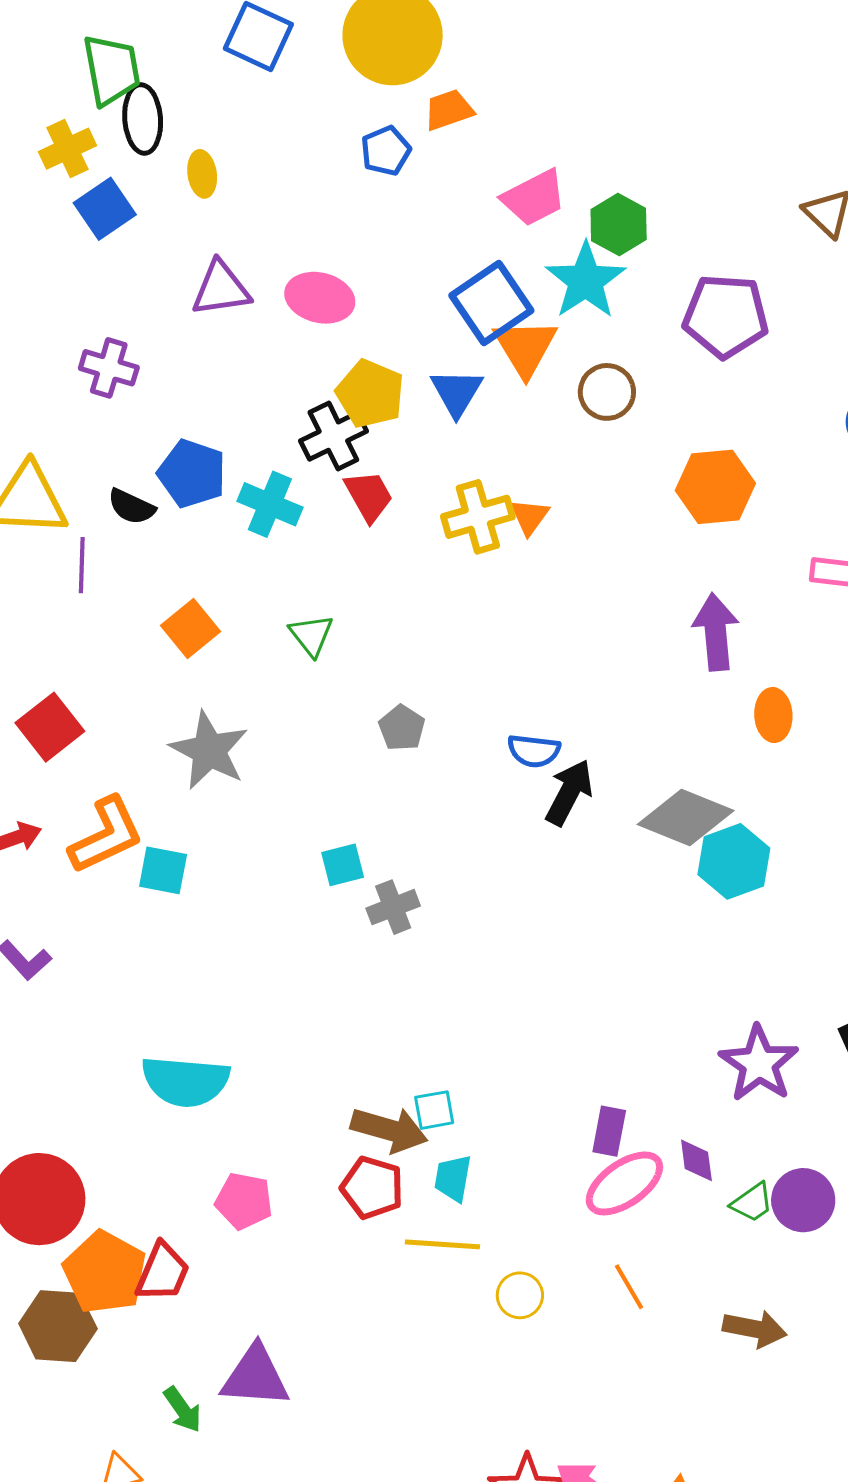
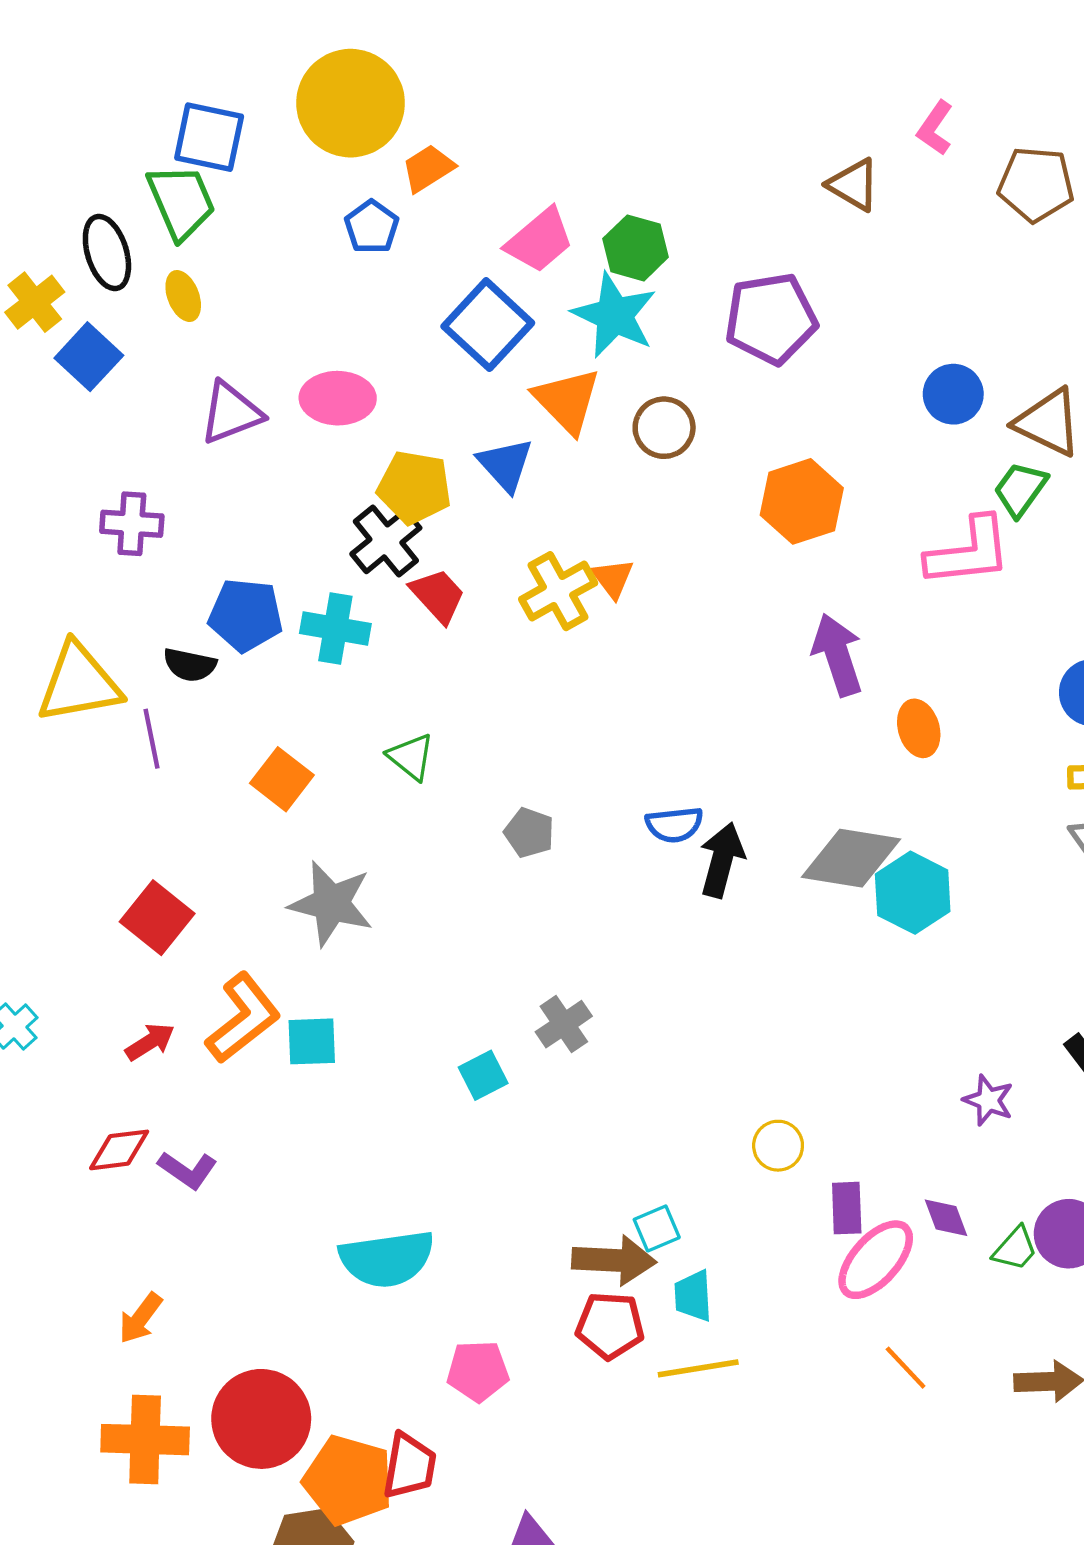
green trapezoid: (112, 70) -> (181, 202), moved
blue square: (491, 303) -> (488, 325), moved
cyan square: (343, 865) -> (483, 1075), moved
purple star: (759, 1064) -> (988, 1100), size x0.6
yellow circle: (520, 1295) -> (778, 1146), moved

